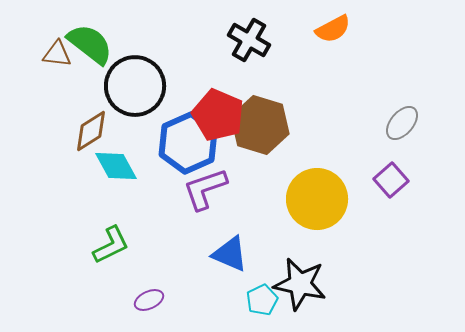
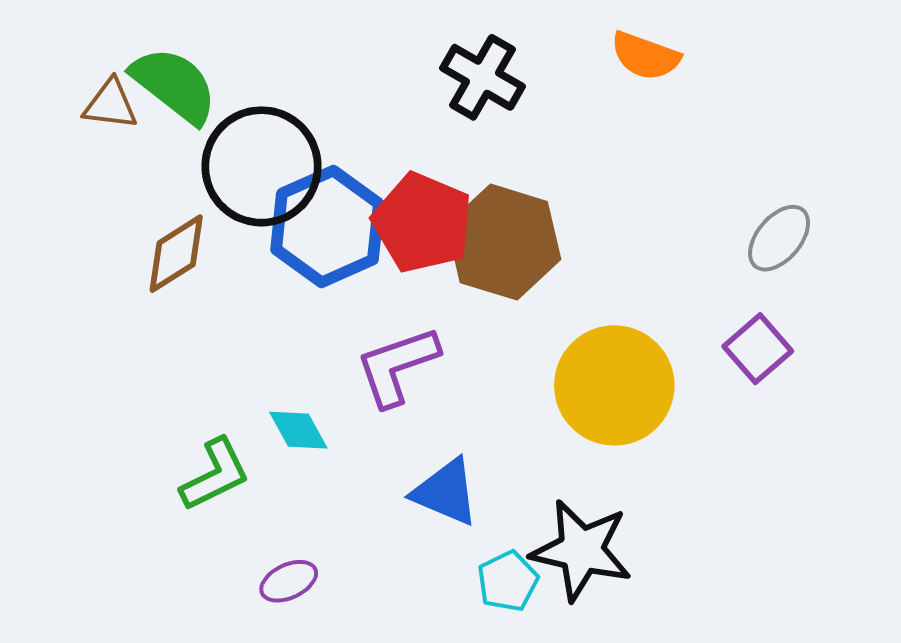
orange semicircle: (333, 29) -> (645, 56), turned 48
blue hexagon: (188, 143) -> (327, 227), moved
cyan diamond: (116, 166) -> (298, 430), moved, size x0.7

